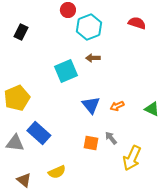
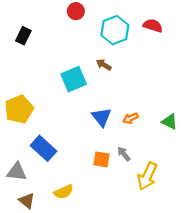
cyan hexagon: (89, 27) -> (115, 30), moved
brown arrow: (93, 58) -> (104, 65), turned 32
gray triangle: (15, 143) -> (17, 172), moved

